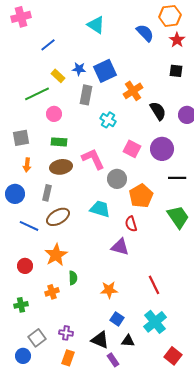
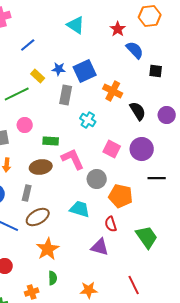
blue semicircle: (145, 33) -> (135, 50), moved
red star: (177, 40) -> (118, 29), moved
orange cross: (133, 91) -> (113, 91), turned -30
pink circle: (54, 114) -> (25, 125), moved
green rectangle: (59, 142) -> (51, 141), moved
orange pentagon: (141, 196) -> (121, 196), turned -30
green trapezoid: (178, 217) -> (147, 237), moved
orange star: (56, 255) -> (48, 249), moved

